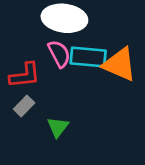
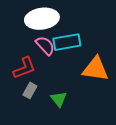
orange triangle: (119, 64) -> (95, 69), moved

